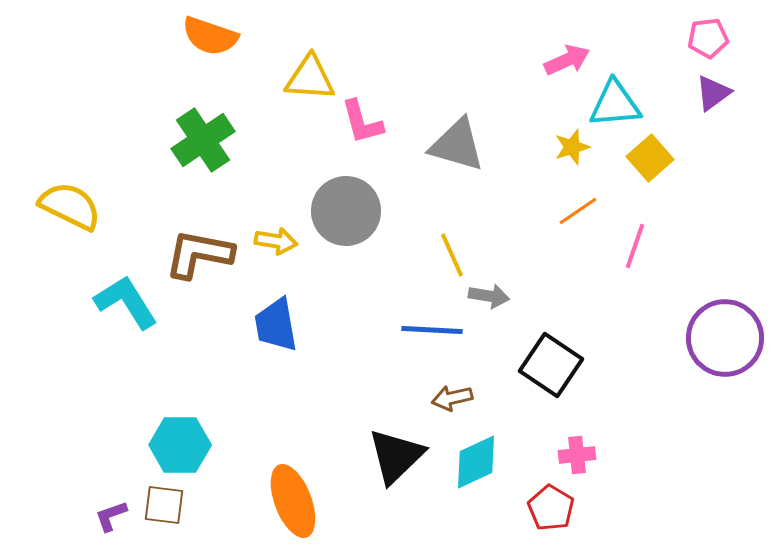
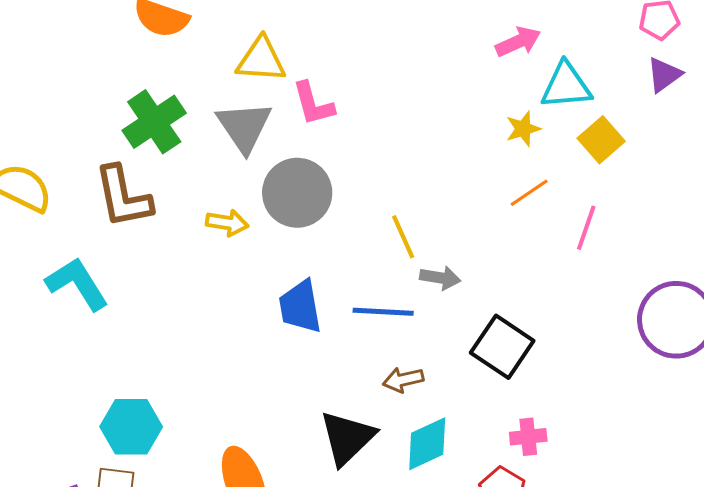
gray triangle: (457, 145) -> (244, 127), moved, turned 40
brown L-shape: (199, 254) -> (123, 197), moved, turned -112
blue trapezoid: (276, 325) -> (300, 307), moved

